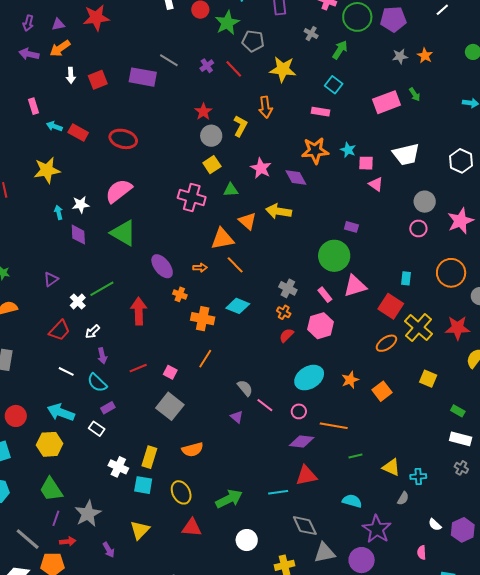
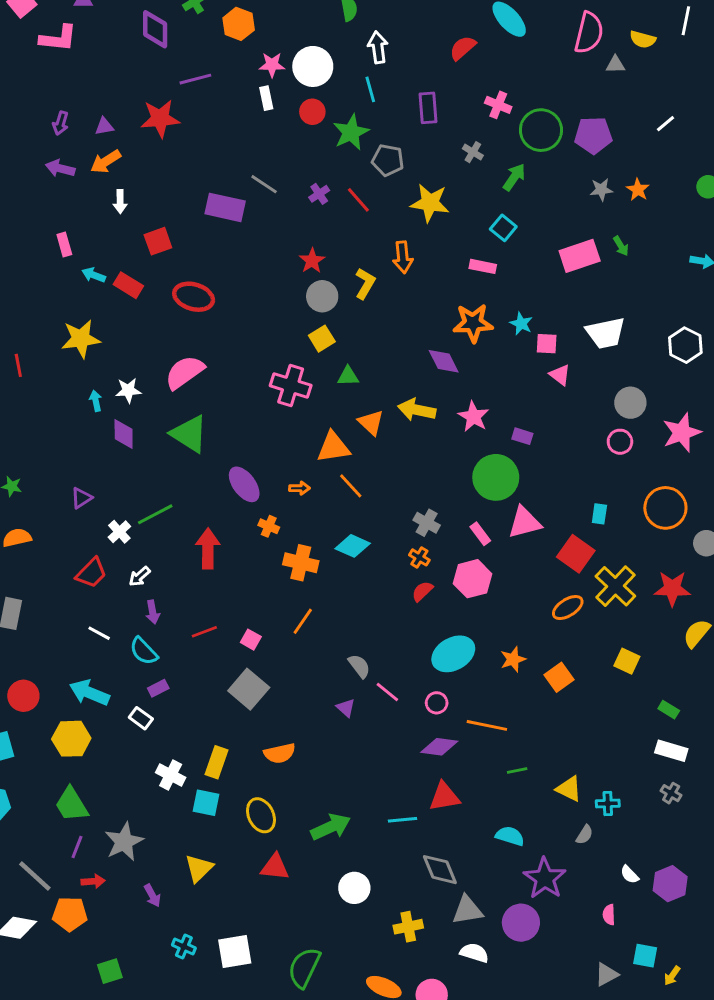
red square: (98, 80) -> (158, 241), moved
pink star: (261, 168) -> (473, 417), moved

